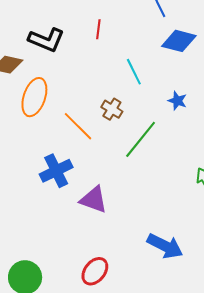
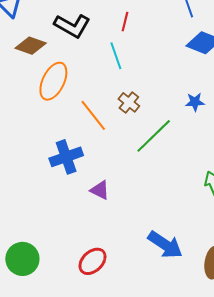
cyan line: (134, 72) -> (116, 56), moved
blue star: (177, 101) -> (195, 102), turned -30
purple triangle: (94, 200) -> (100, 190), size x0.7

